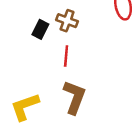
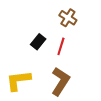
black rectangle: (40, 29) -> (38, 42), moved

